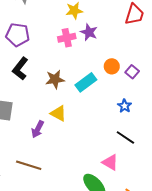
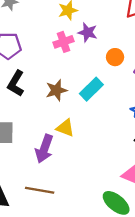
orange circle: (112, 66) -> (115, 57), moved
purple arrow: (38, 129) -> (44, 149), size x1.4

